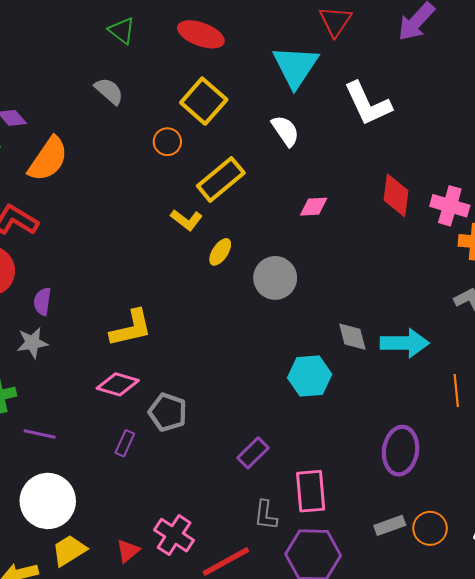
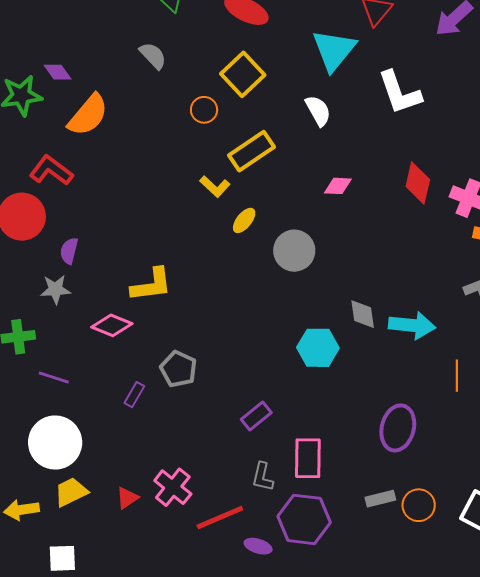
pink diamond: (118, 384) -> (112, 325), moved

